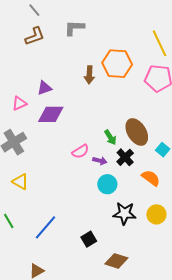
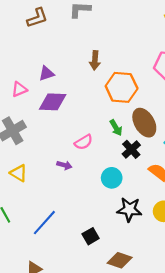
orange hexagon: (117, 64) -> (122, 87), moved
purple arrow: (100, 161) -> (64, 165), moved

